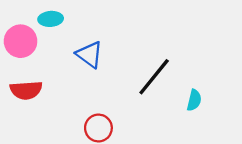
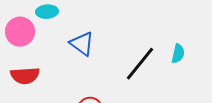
cyan semicircle: (194, 100) -> (178, 54), moved

